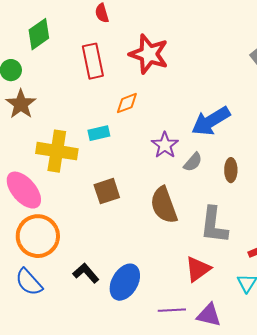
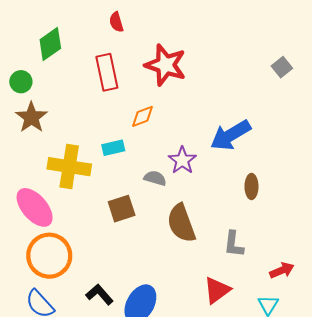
gray semicircle: (193, 162) -> (155, 178), moved, turned -115
gray L-shape: (214, 225) -> (234, 244), size x0.7

